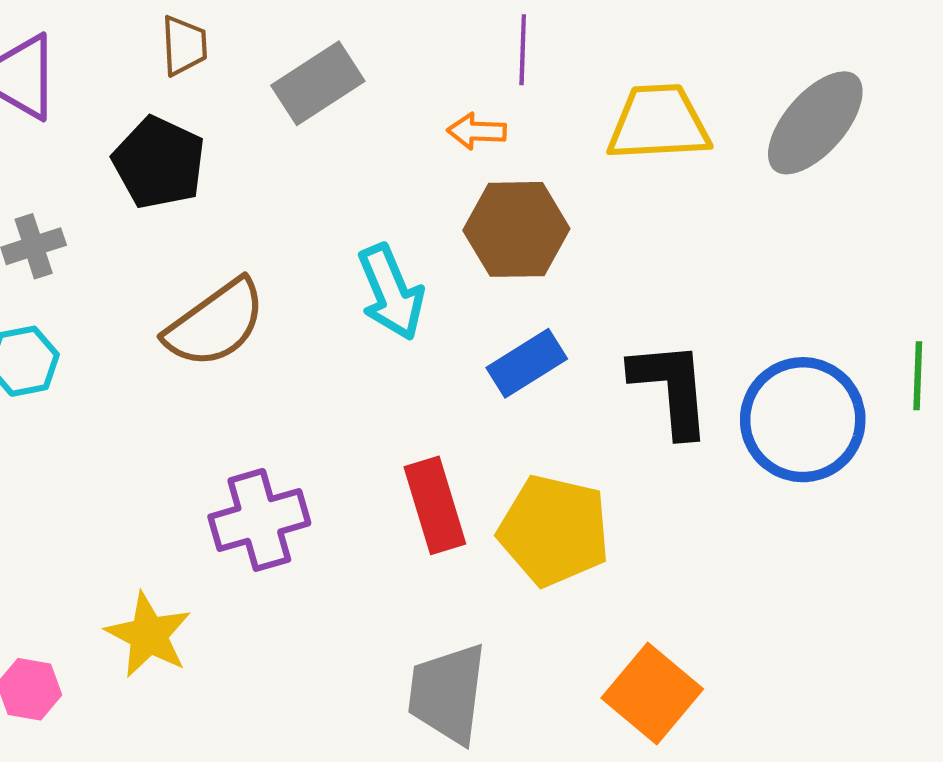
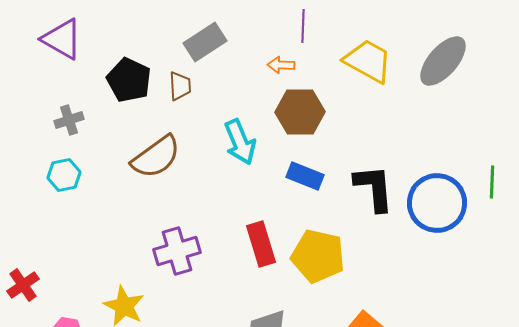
brown trapezoid: (184, 46) -> (180, 86), moved
yellow trapezoid: (659, 123) -> (368, 61), turned 32
blue rectangle: (527, 363) -> (305, 176), turned 54

